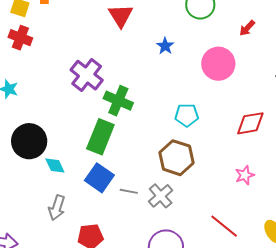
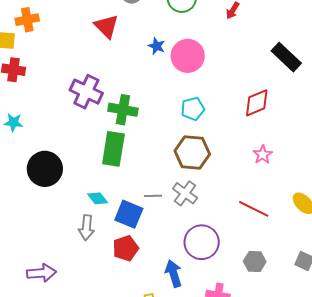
pink circle: (218, 64) -> (188, 56), moved
cyan diamond: (55, 166) -> (98, 198), moved
blue square: (99, 178) -> (129, 214), moved

